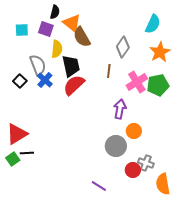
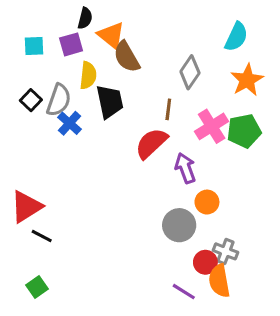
purple square: (46, 29) -> (71, 44), turned -35
gray semicircle: (38, 65) -> (59, 100), turned 40
black square: (20, 81) -> (31, 100), moved
red semicircle: (74, 85) -> (151, 143), moved
purple arrow: (120, 109) -> (185, 168), turned -30
black line: (27, 153) -> (42, 236), turned 32
green square: (13, 159) -> (37, 287), moved
orange semicircle: (163, 184) -> (219, 281), moved
purple line: (99, 186) -> (184, 292), moved

